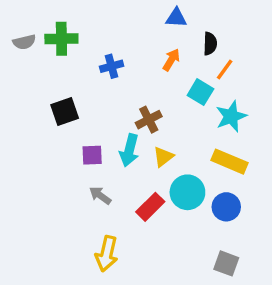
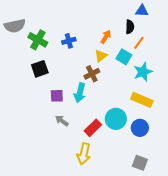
blue triangle: (176, 18) -> (142, 11), moved
green cross: (61, 39) -> (38, 40), moved, turned 30
gray semicircle: (24, 42) -> (15, 26), size x1.5
yellow triangle: (163, 157) -> (101, 56), moved
yellow arrow: (107, 254) -> (84, 154), moved

